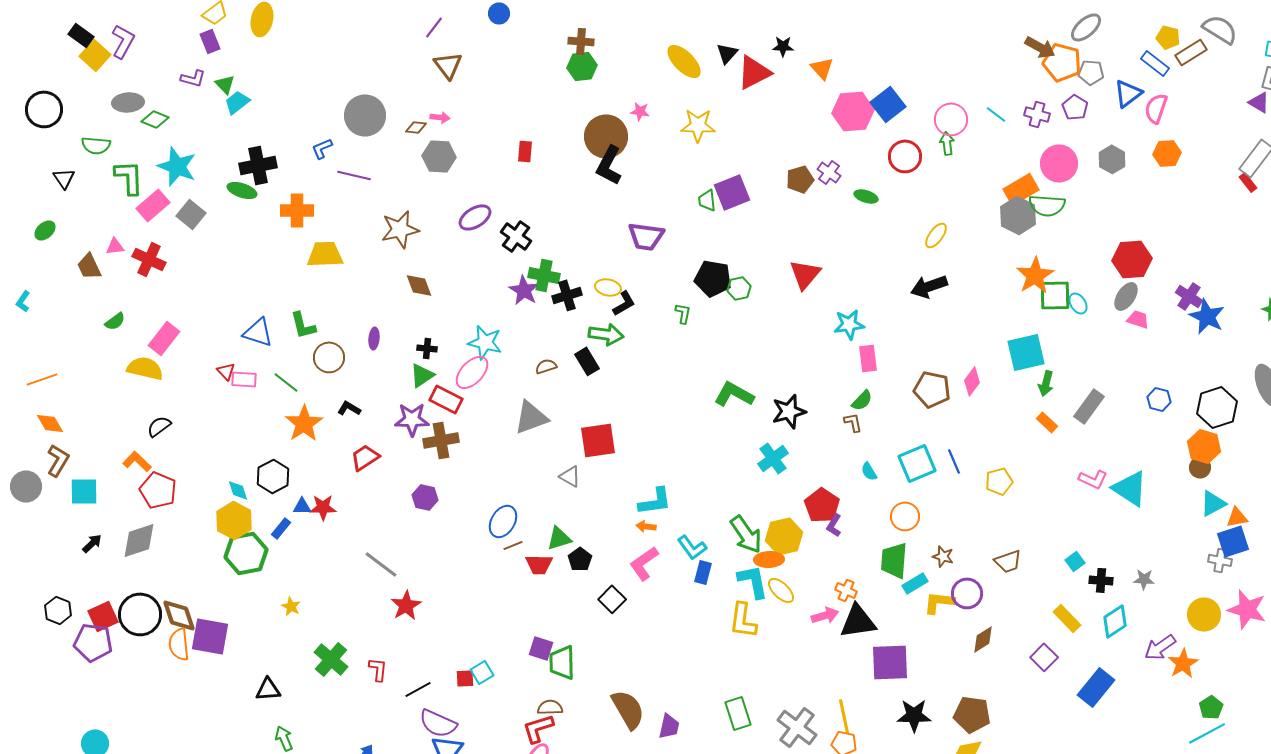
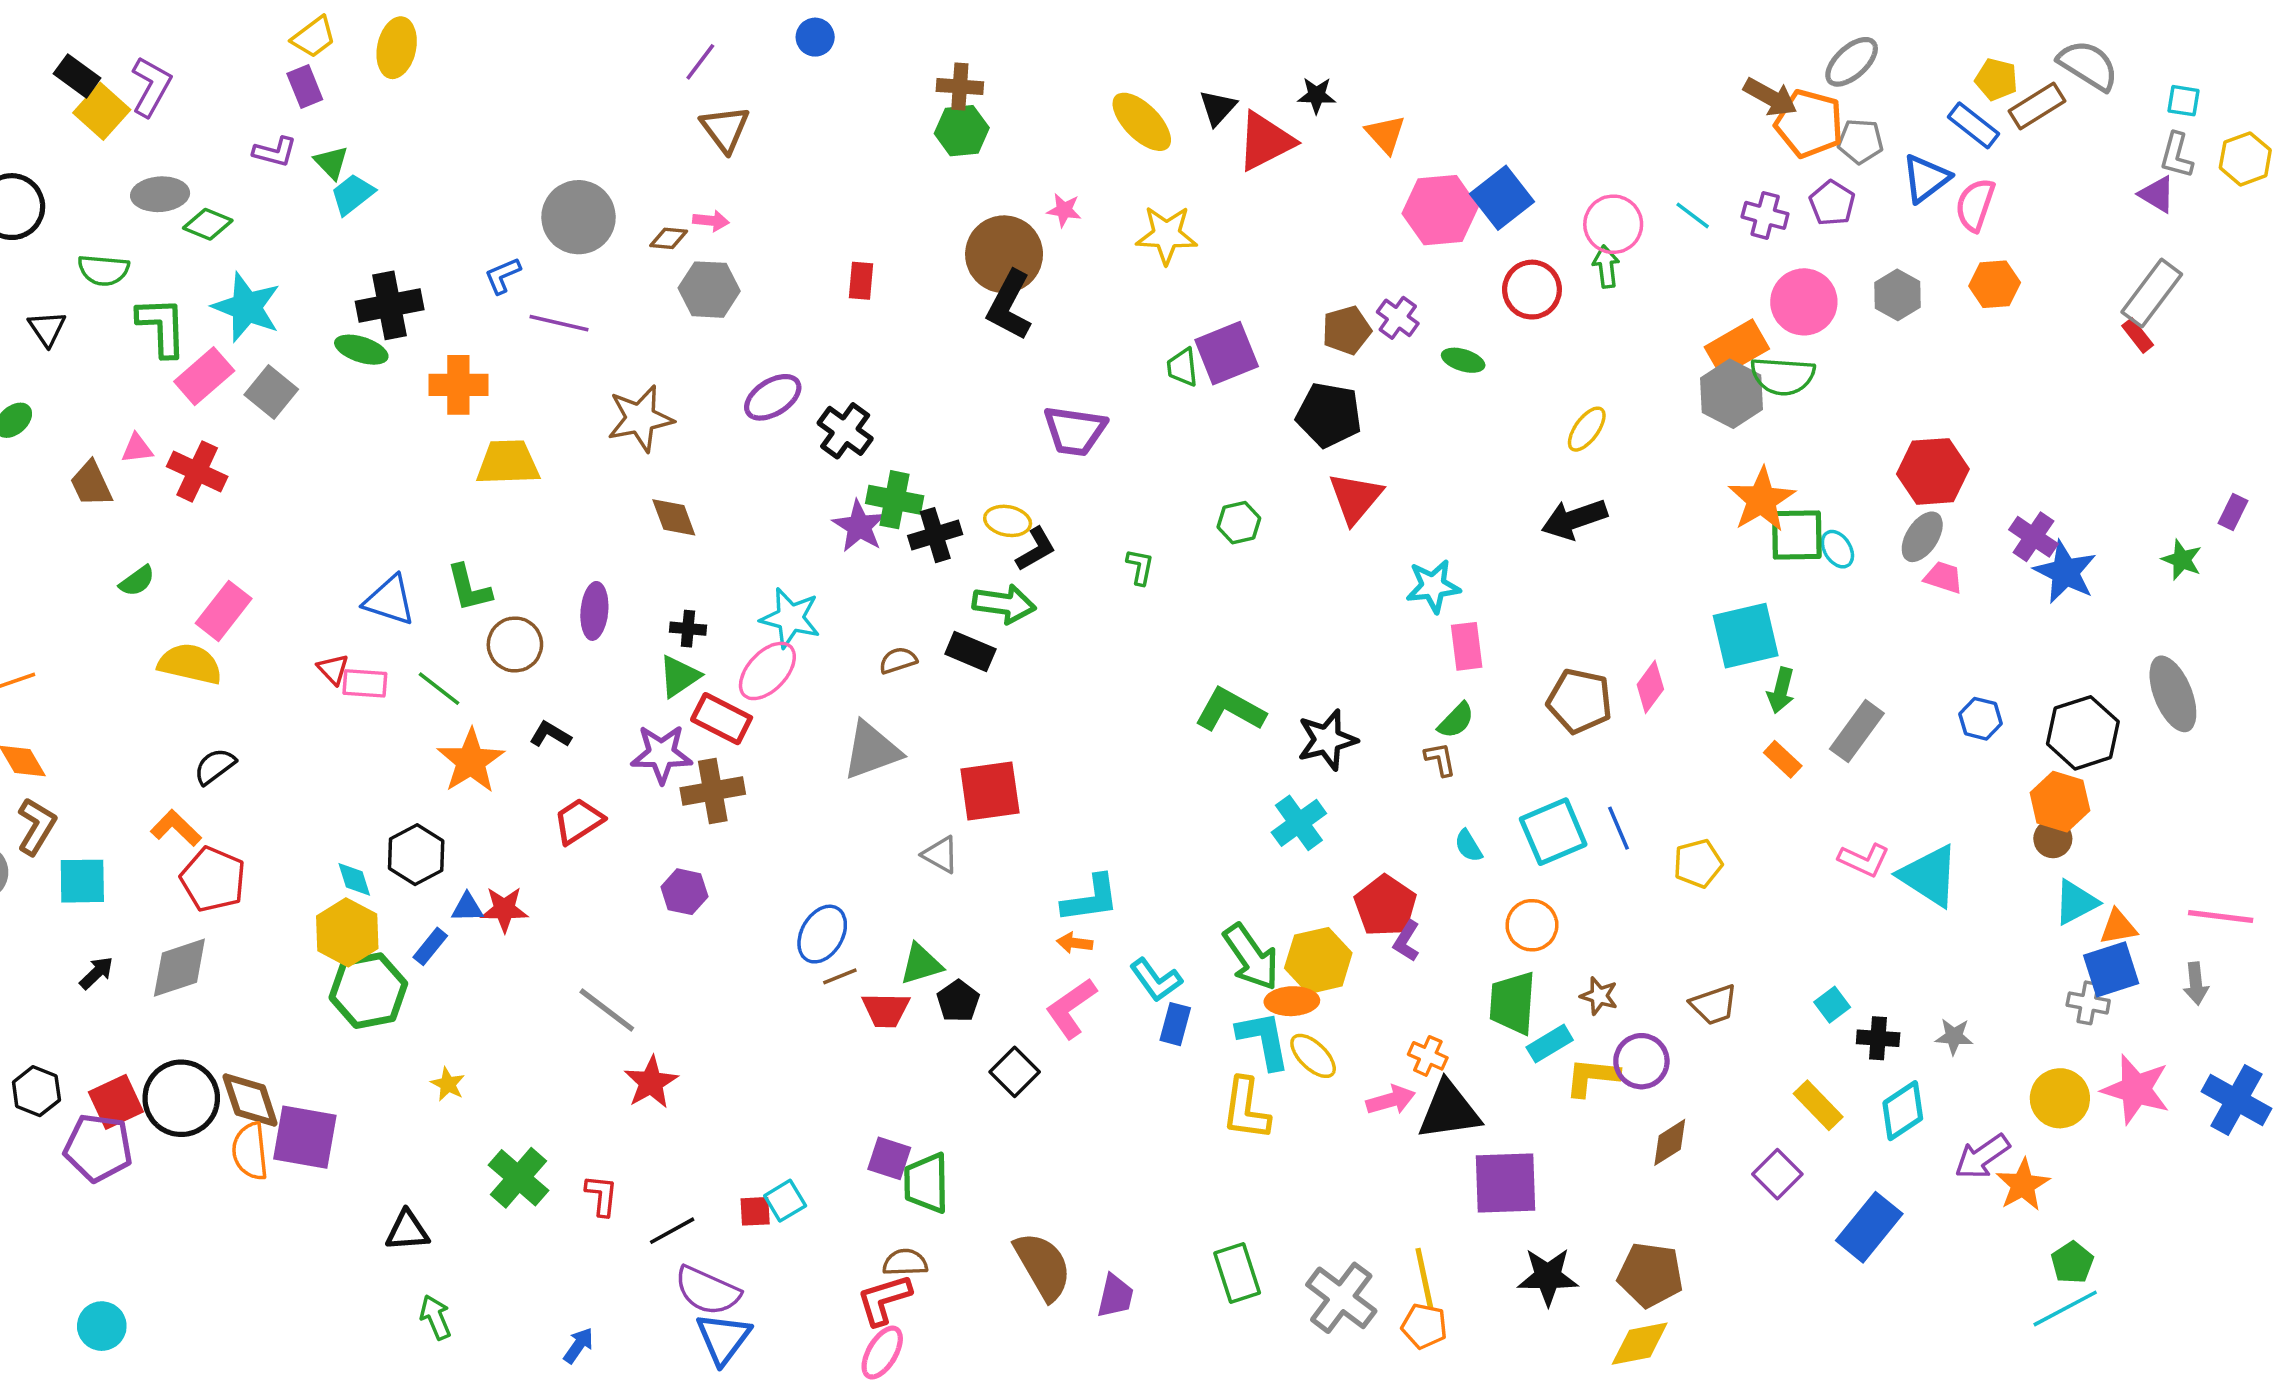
black pentagon: (713, 278) -> (1329, 415), moved
purple ellipse: (374, 338) -> (594, 611), size x1.4
black rectangle: (587, 361) -> (970, 652), turned -36

